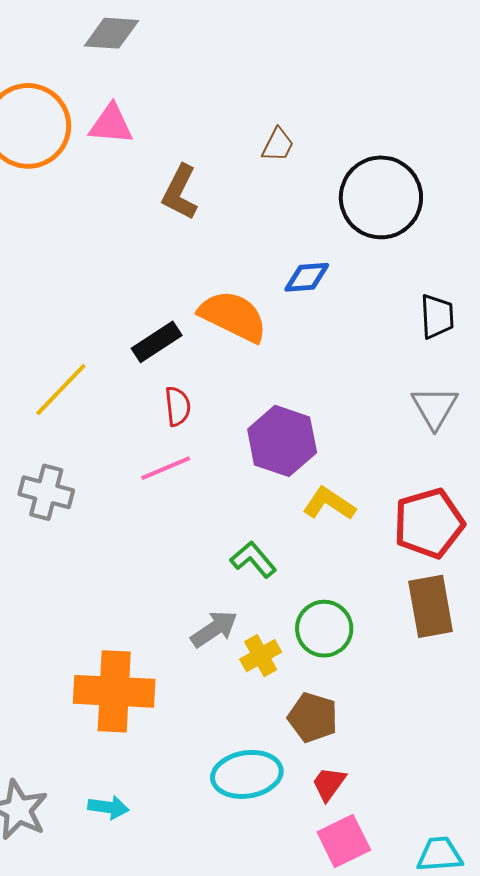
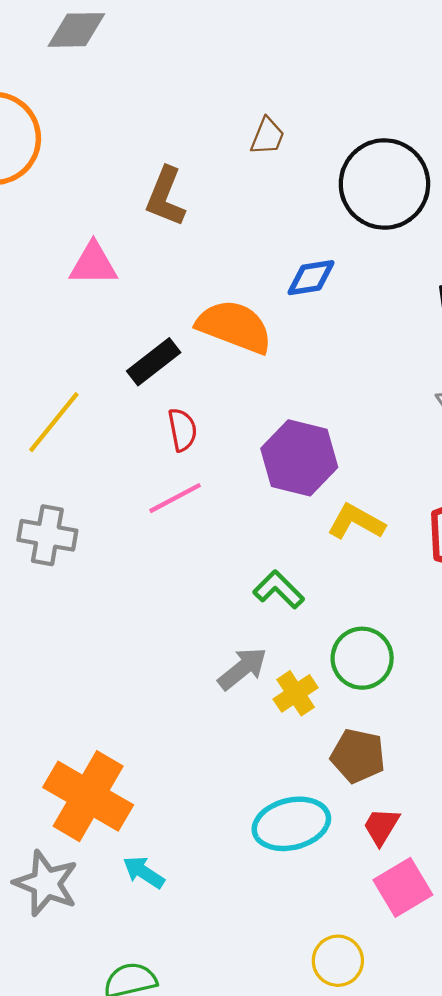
pink triangle: (111, 124) -> (93, 264), moved
orange cross: (114, 691) -> (88, 796), moved, turned 32
cyan arrow: (108, 807) -> (144, 872), turned -150

